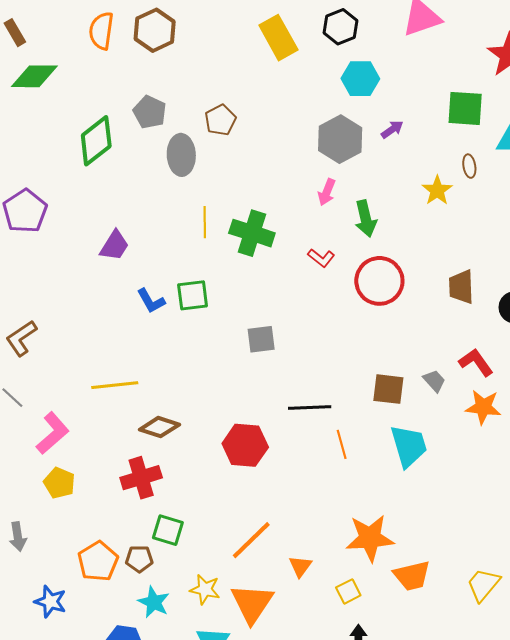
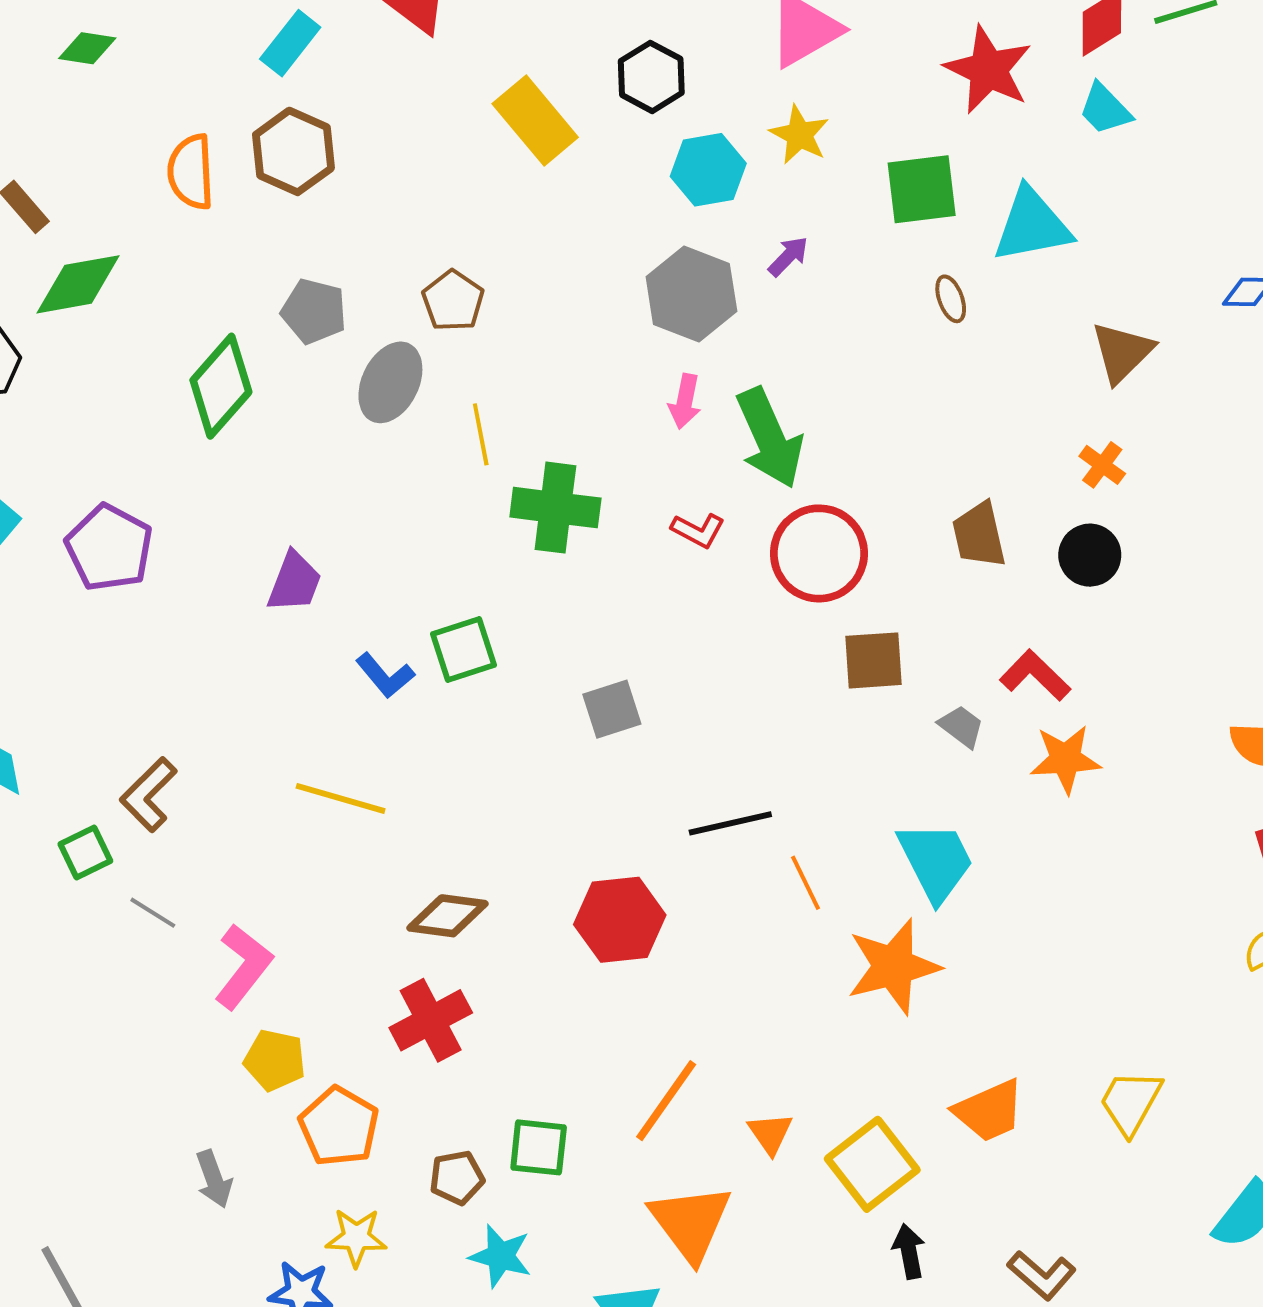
gray ellipse: (181, 155) -> (390, 382), turned 39
yellow star: (437, 190) -> (799, 135), moved
green arrow: (366, 219) -> (770, 438), size x1.4
yellow line: (205, 222) -> (481, 434), moved
yellow line: (115, 385) -> (341, 798), moved, turned 33
brown square: (388, 389) -> (873, 660), moved
green square: (168, 530) -> (539, 1147), moved
orange star: (370, 538) -> (893, 967), moved
orange pentagon: (98, 561) -> (339, 1127), moved
yellow star: (205, 589) -> (356, 1237), moved
yellow square: (348, 591) -> (872, 1164), size x1.8

